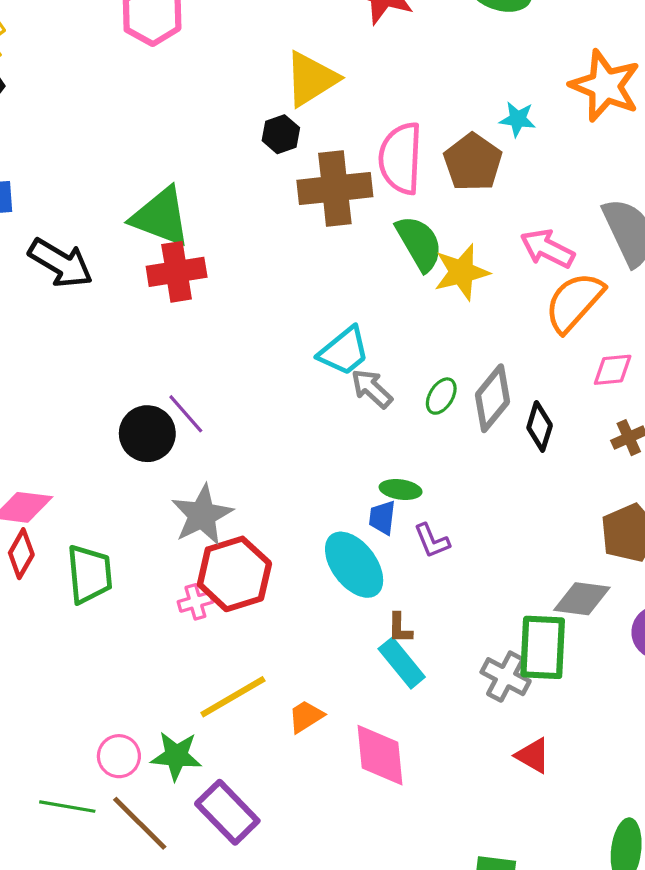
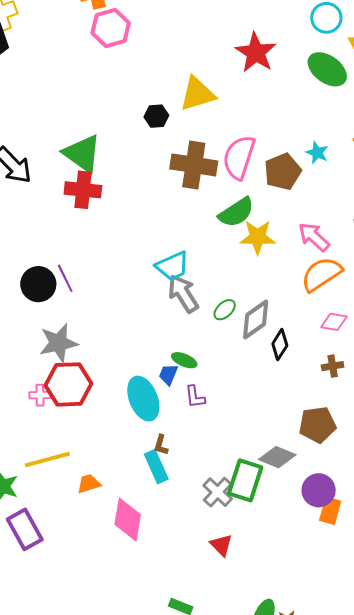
black hexagon: (281, 134) -> (156, 116), moved
green semicircle: (419, 243) -> (236, 212), turned 72
gray arrow: (372, 389) -> (183, 294), size x1.4

